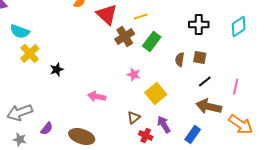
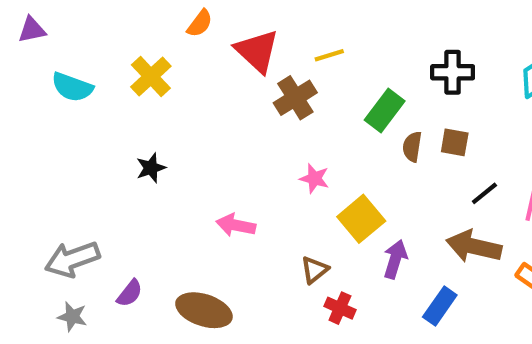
green rectangle: (152, 42) -> (385, 110), moved
yellow cross: (30, 54) -> (151, 76), moved
black line: (205, 82) -> (484, 193), moved
purple arrow: (164, 124) -> (395, 259), moved, turned 48

